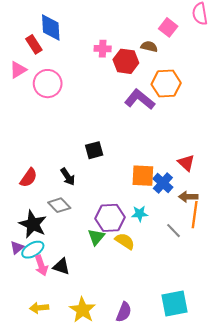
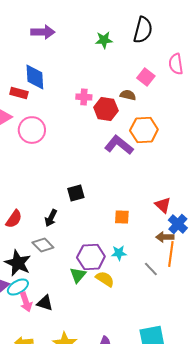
red rectangle: (34, 44) -> (19, 93), turned -42
orange square: (143, 176) -> (122, 217), size x0.7
black arrow: (68, 177) -> (51, 218), turned 60
blue cross: (163, 183) -> (178, 224), moved

